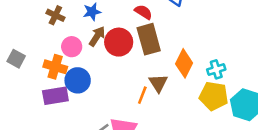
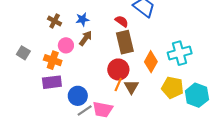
red circle: (119, 42) -> (118, 69), moved
cyan cross: (216, 69) -> (180, 53), moved, size x1.6
blue circle: (78, 80) -> (78, 96), moved
brown triangle: (158, 83) -> (131, 87), moved

